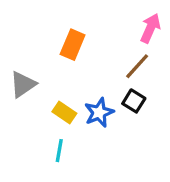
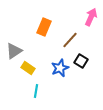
brown line: (137, 66) -> (70, 40), moved
yellow rectangle: (64, 113) -> (28, 68), moved

